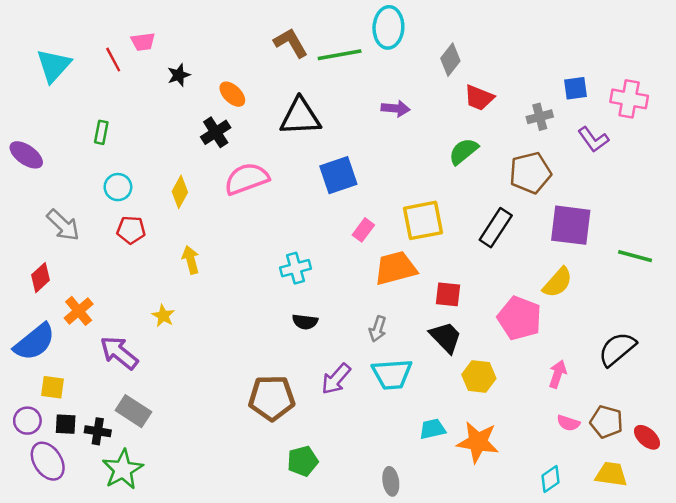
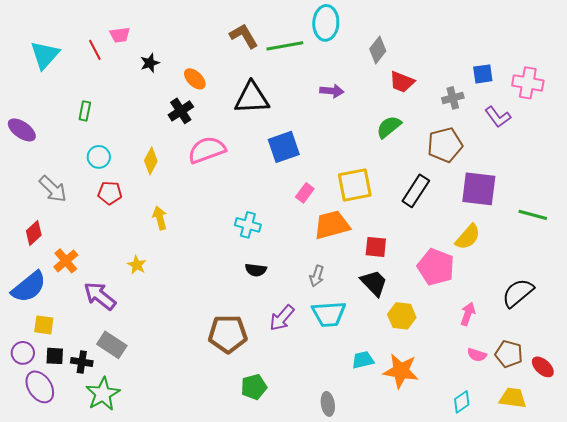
cyan cross: (295, 268) -> (248, 225), turned 30

